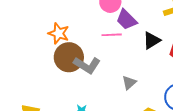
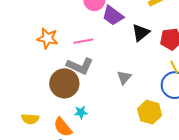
pink line: (112, 35) -> (83, 41), moved
brown circle: (69, 57) -> (64, 83), moved

